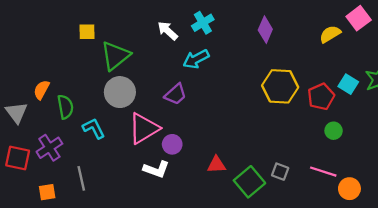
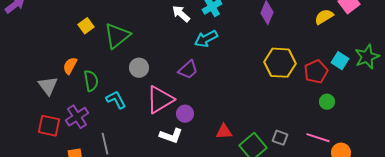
yellow square: (87, 32) -> (86, 26), moved, turned -35
green triangle: (115, 56) -> (117, 36), moved
gray circle: (120, 92) -> (139, 68), size x0.7

